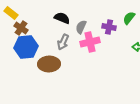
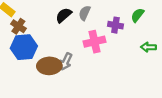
black semicircle: (62, 18) -> (64, 15), turned -63
gray semicircle: (81, 27) -> (85, 13), moved
gray arrow: (63, 42) -> (66, 61), moved

